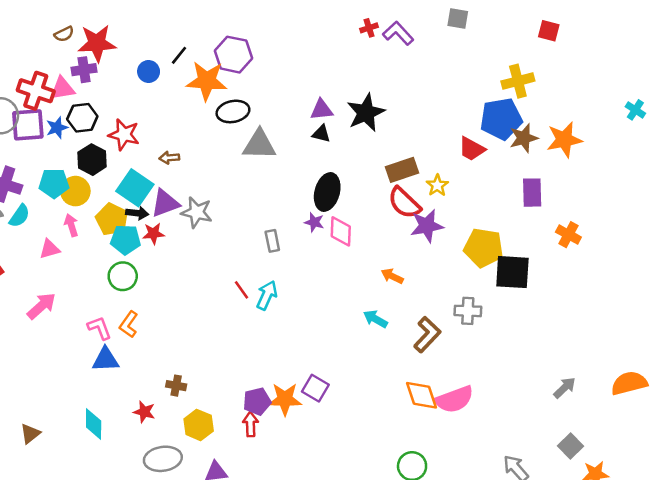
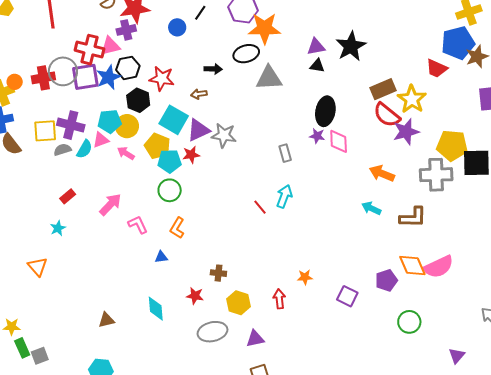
orange star: (207, 81) -> (264, 28), moved
blue star: (57, 128) -> (108, 77), size x1.4
yellow star: (437, 185) -> (412, 99), size x1.6
black arrow: (137, 213) -> (213, 69), moved
pink arrow: (71, 225) -> (126, 153), turned -36
pink triangle: (50, 249) -> (101, 140), moved
orange arrow: (392, 276) -> (382, 173), size x1.4
red line: (242, 290) -> (260, 207), moved
pink arrow: (41, 306) -> (110, 204), moved
gray cross: (468, 311) -> (436, 175), moved, size x1.5
pink L-shape: (99, 328) -> (138, 225), moved
brown L-shape: (427, 335) -> (413, 217), turned 52
blue triangle: (106, 360) -> (161, 257), size x0.6
purple square: (315, 388) -> (347, 296), moved
orange star: (285, 399) -> (305, 277), size x0.6
purple pentagon: (257, 401) -> (386, 280), moved
brown triangle: (30, 434) -> (106, 320), turned 30

